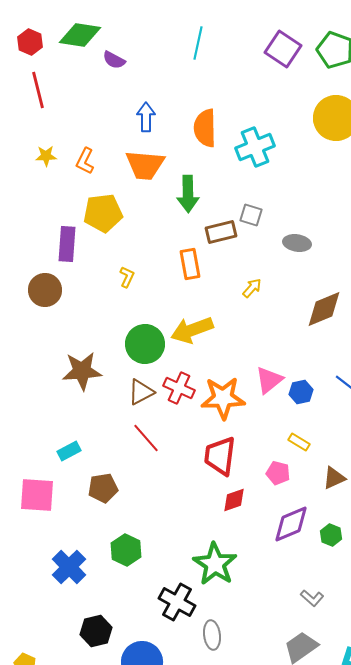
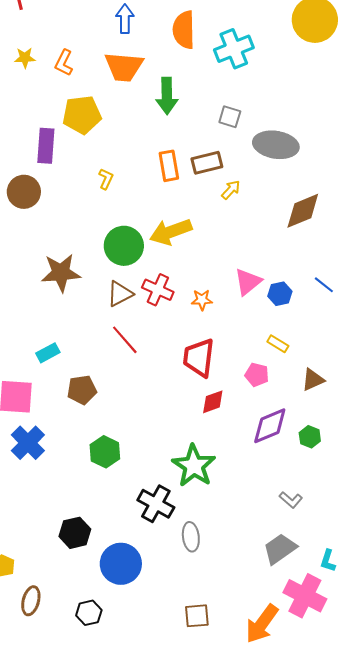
brown rectangle: (221, 232) -> (207, 163), moved
gray ellipse: (297, 243) -> (276, 145), size x1.6
orange star: (223, 398) -> (202, 300), size x0.5
blue cross: (69, 567) -> (28, 443), moved

